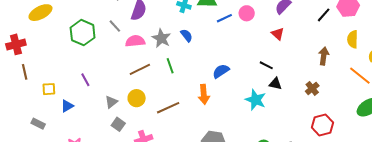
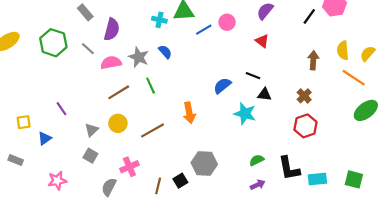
green hexagon: (83, 33) -> (53, 43), moved
yellow semicircle: (353, 39) -> (343, 50), moved
blue semicircle: (221, 71) -> (222, 86), moved
gray square: (118, 124) -> (90, 156), moved
red hexagon: (322, 125) -> (305, 126), moved

